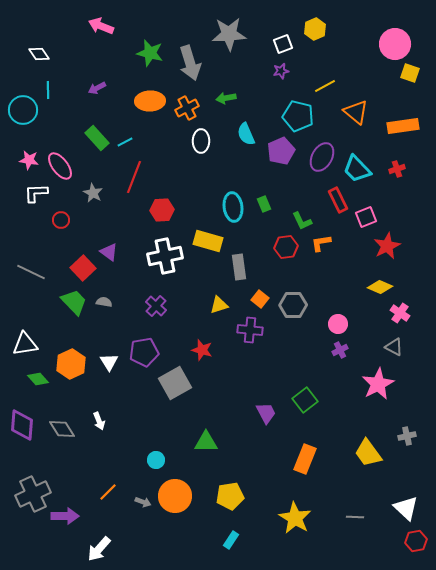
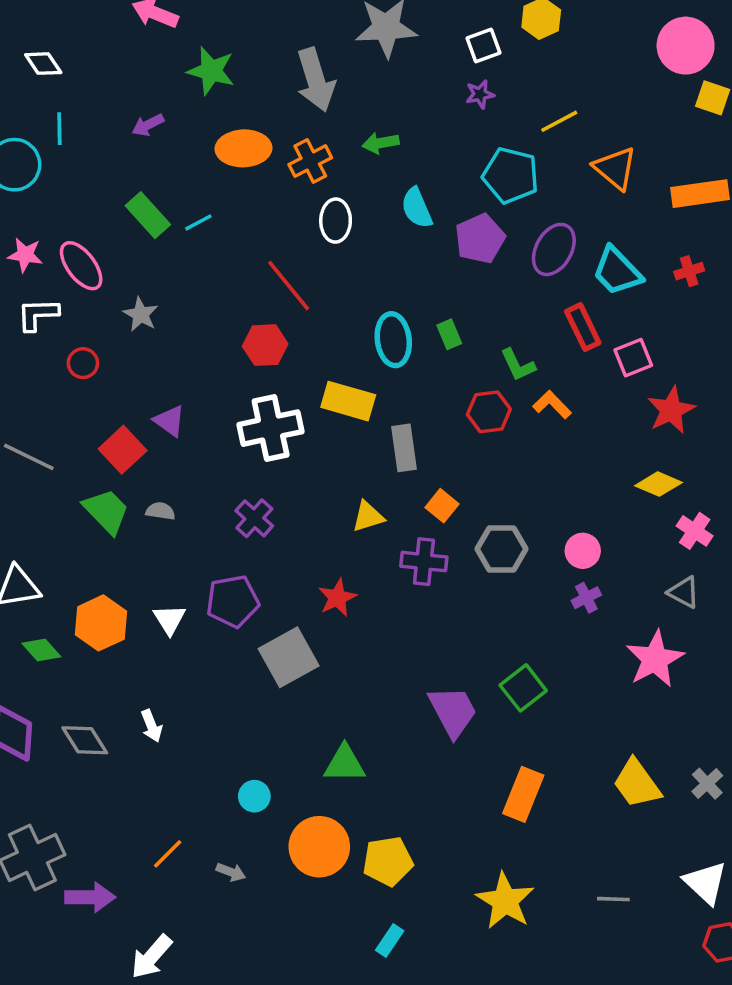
green star: (150, 53) -> (211, 71), moved
red line: (134, 177) -> (289, 286), moved, turned -60
orange L-shape: (321, 243) -> (552, 405), turned 55
gray hexagon: (293, 305) -> (502, 549), moved
red star: (202, 350) -> (337, 598), turned 30
purple trapezoid: (266, 413) -> (453, 711), size x1.4
gray cross: (407, 436) -> (707, 784), moved, turned -30
orange circle: (175, 496) -> (319, 847), moved

